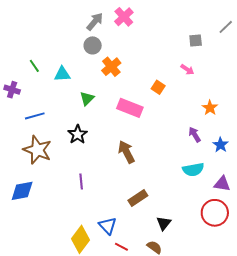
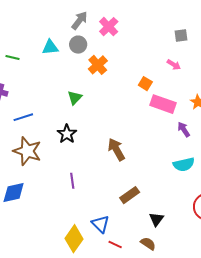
pink cross: (124, 17) -> (109, 27), moved
green line: (34, 66) -> (13, 57), moved, turned -40
cyan triangle: (62, 74) -> (50, 47), moved
pink rectangle: (130, 108) -> (163, 104), moved

